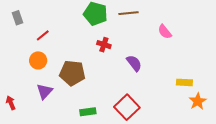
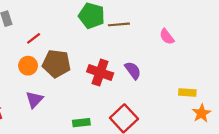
brown line: (128, 13) -> (119, 24), moved
red cross: (104, 45) -> (100, 72), moved, size x1.6
brown pentagon: (72, 73) -> (56, 64), moved

